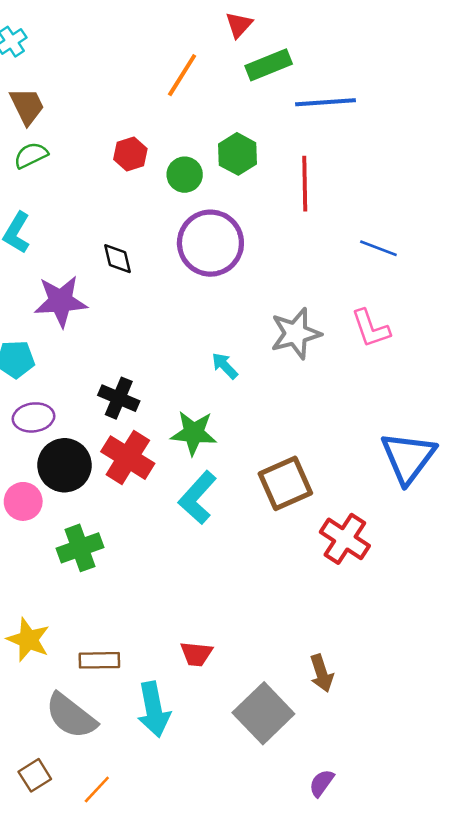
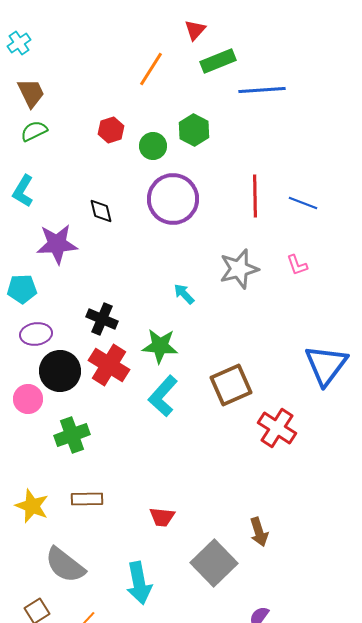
red line: (305, 184) -> (255, 196), moved
pink L-shape: (371, 328) -> (297, 265), size x0.7
brown rectangle: (99, 660) -> (87, 499), moved
cyan arrow: (154, 709) -> (139, 583), moved

